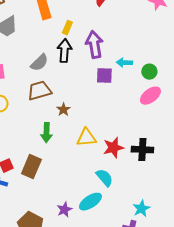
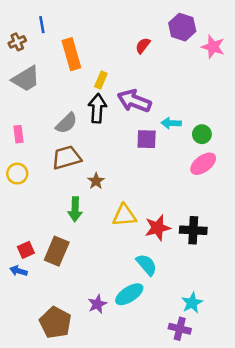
purple arrow: (94, 45) -> (134, 101), turned -60

